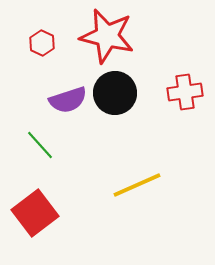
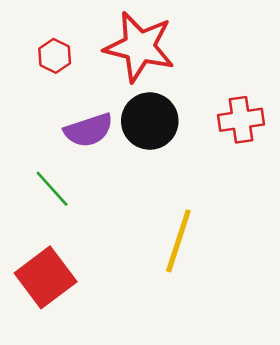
yellow line: (137, 185) -> (178, 241), turned -48

